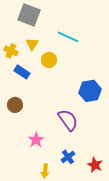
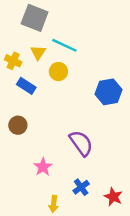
cyan line: (68, 37) -> (64, 45), moved
blue hexagon: (90, 91) -> (109, 92), moved

